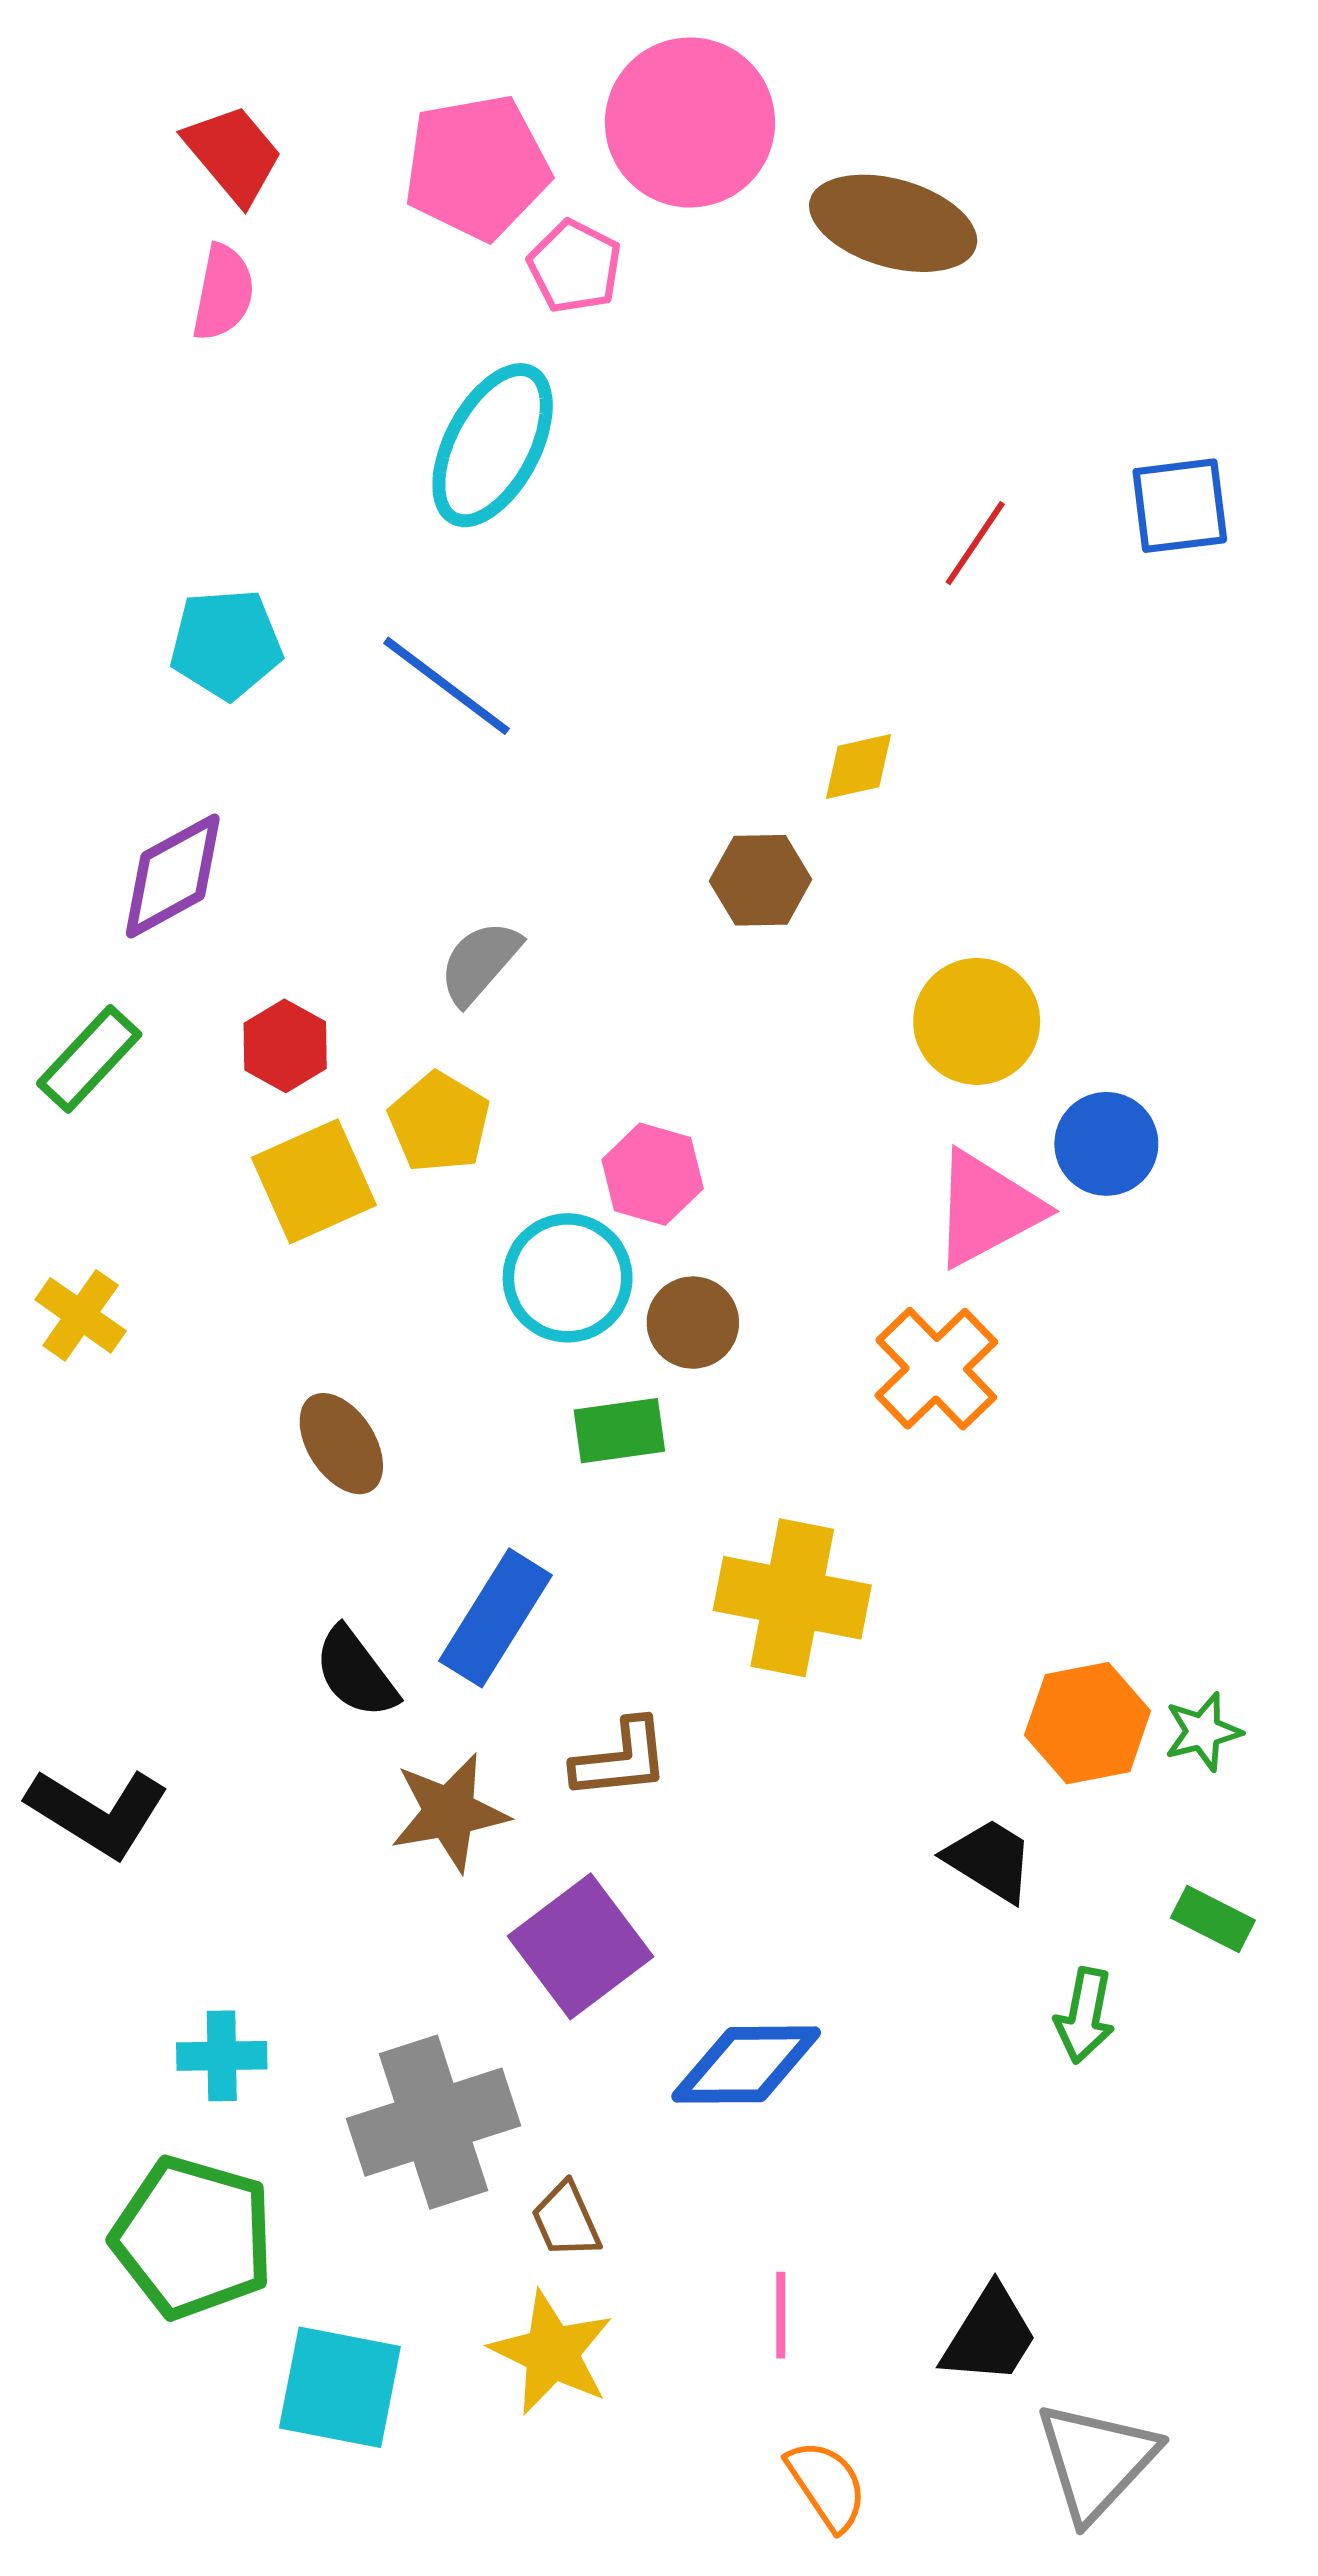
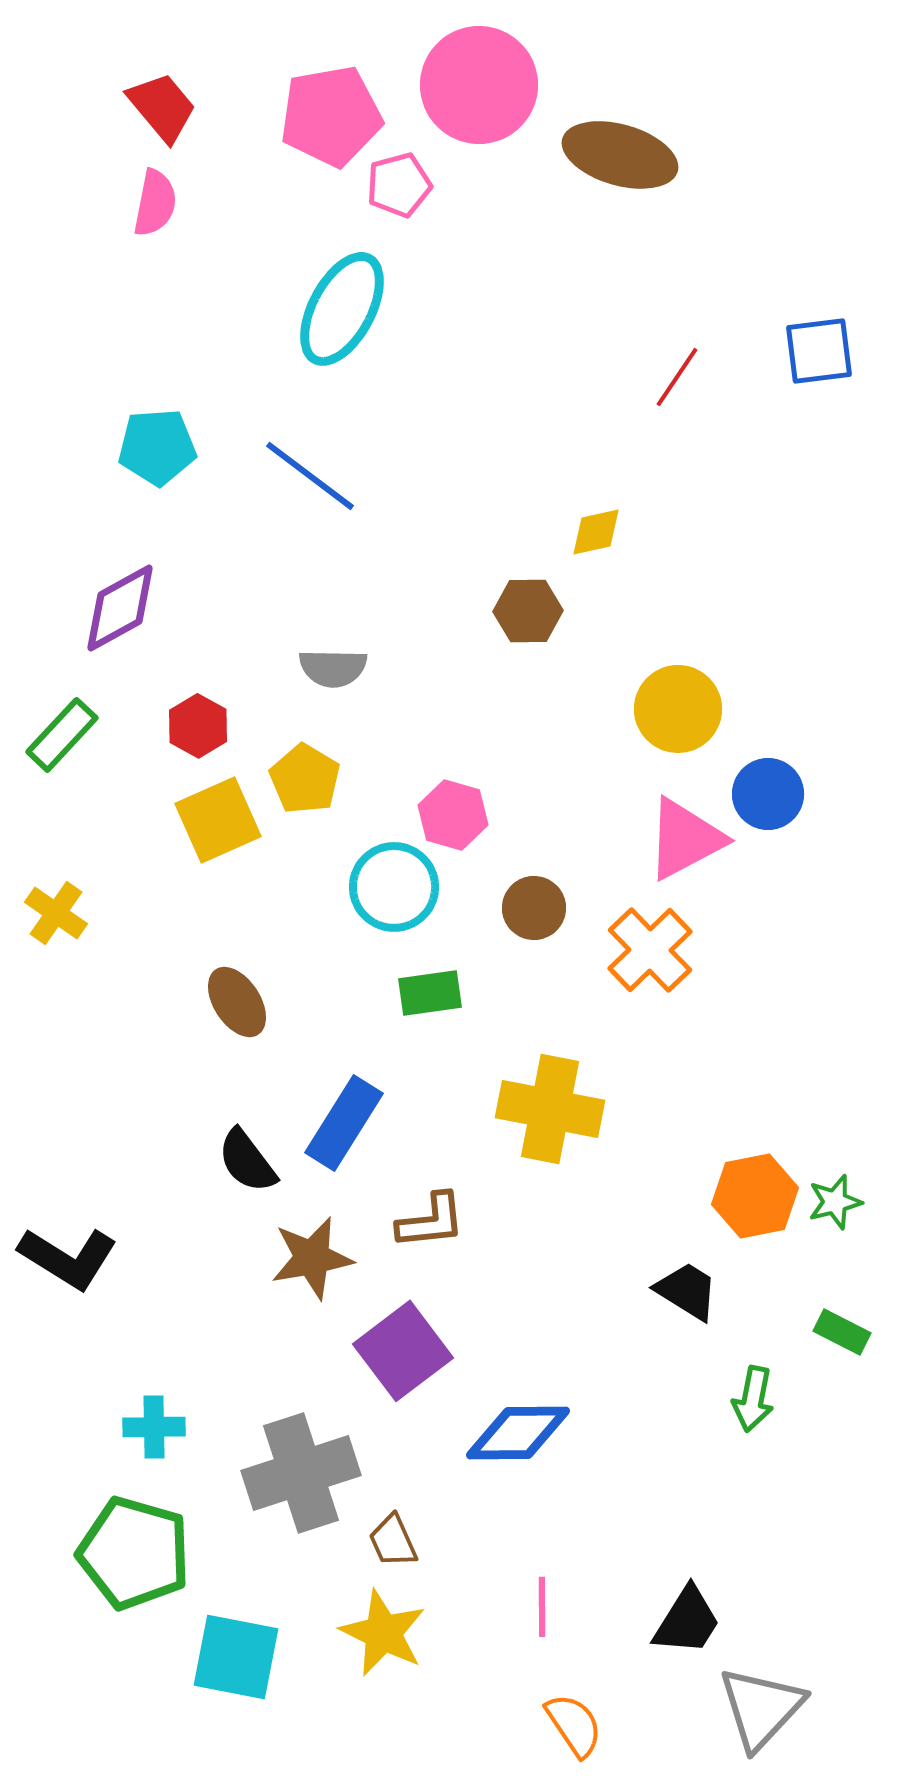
pink pentagon: (575, 267) -> (399, 185), turned 30
gray semicircle: (480, 962) -> (333, 668), turned -130
brown circle: (693, 1323) -> (534, 908), moved

